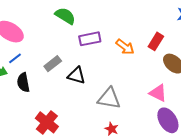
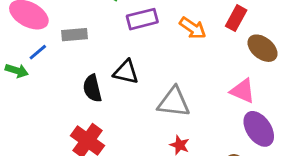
gray rectangle: (53, 64) -> (74, 35), moved, turned 36
black semicircle: (23, 82) -> (92, 88), moved

